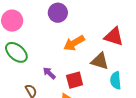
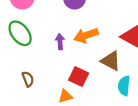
purple arrow: (49, 73) -> (60, 42), moved, turned 32
red square: (75, 80) -> (79, 77), turned 30

